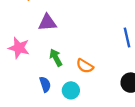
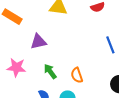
orange semicircle: (85, 66) -> (77, 75), turned 49

